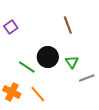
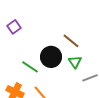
brown line: (68, 25) -> (71, 41), moved, turned -30

